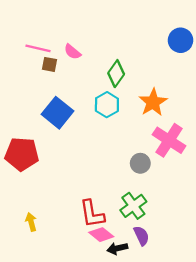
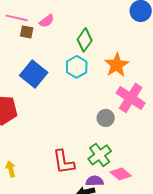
pink semicircle: (72, 52) -> (47, 21), turned -77
pink diamond: (101, 235) -> (121, 174), moved
purple semicircle: (141, 236) -> (95, 181), moved, turned -66

